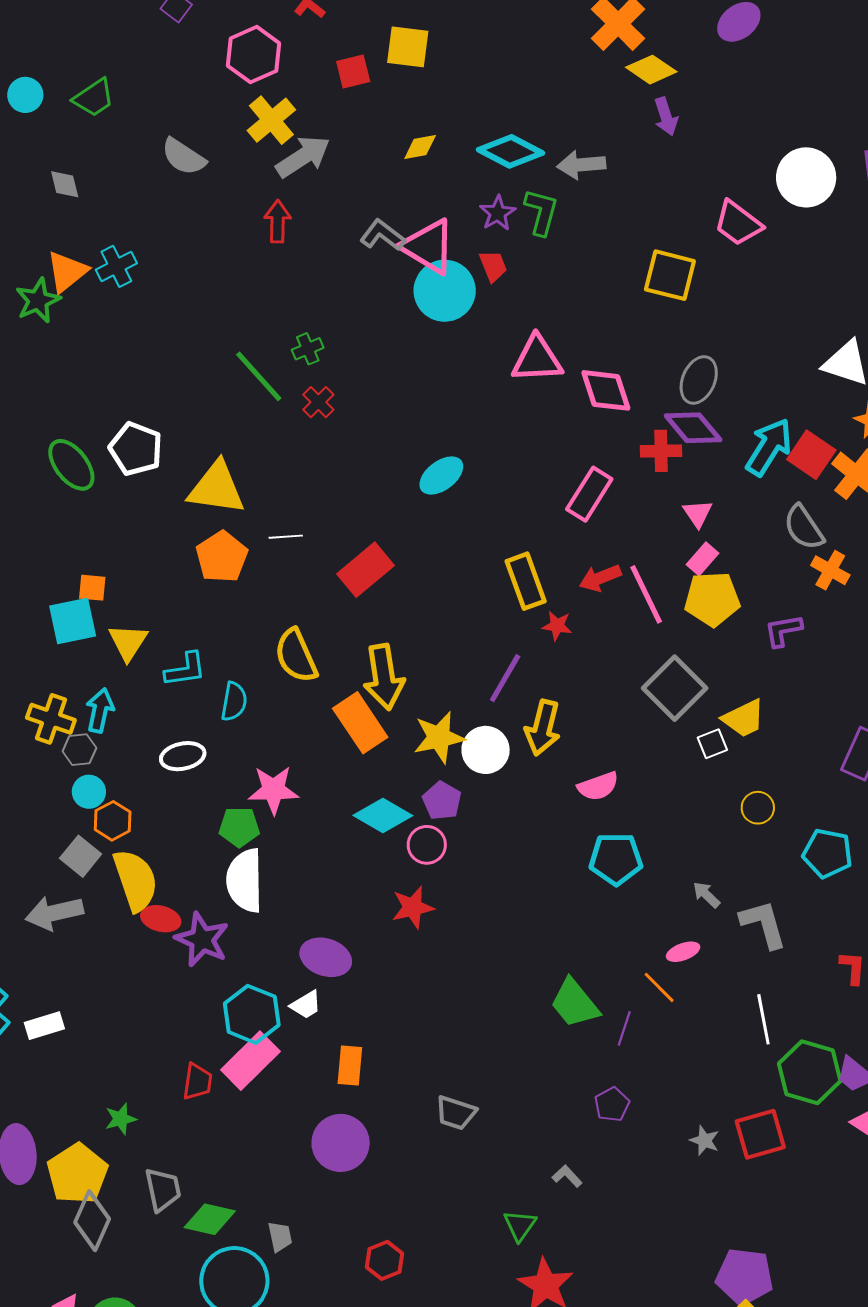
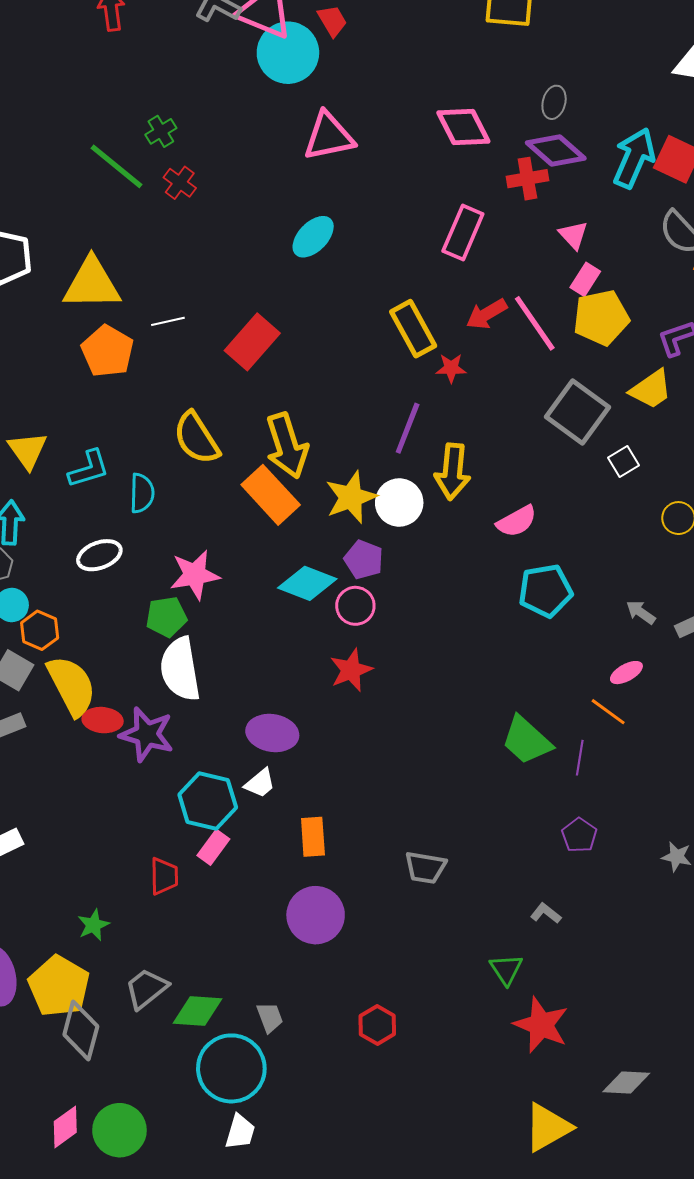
pink triangle: (537, 359) -> (329, 136), moved
gray ellipse: (699, 380) -> (554, 102), size x0.7
yellow trapezoid: (744, 718) -> (651, 389), moved
pink rectangle: (250, 1061) -> (213, 847), size x0.6
gray trapezoid: (163, 1189) -> (146, 989), turned -108

